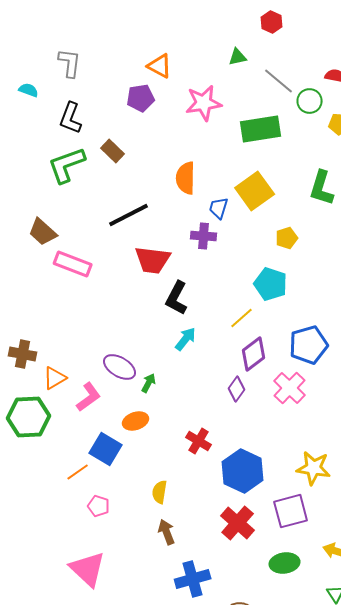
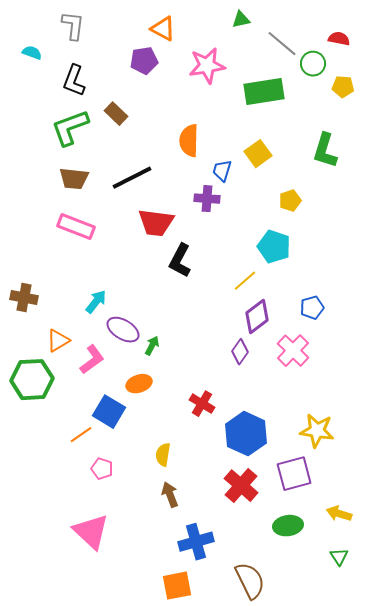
yellow square: (255, 191) -> (258, 154), size x0.7
brown trapezoid: (43, 232) -> (74, 179), moved, turned -36
cyan arrow: (186, 339) -> (96, 302), moved
blue pentagon: (309, 345) -> (312, 308), size x0.6
brown cross: (23, 354) -> (24, 298), moved

